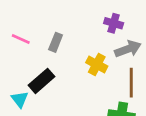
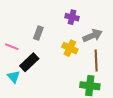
purple cross: (114, 23) -> (72, 17), moved
pink line: (21, 39) -> (12, 47), moved

